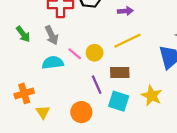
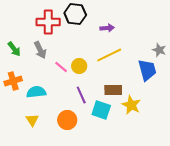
cyan semicircle: (53, 63) -> (36, 92), moved
brown rectangle: (120, 73) -> (113, 90), moved
orange cross: (24, 93) -> (13, 81), moved

